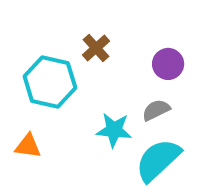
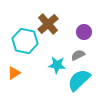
brown cross: (96, 48) -> (48, 24), size x1.5
orange triangle: (28, 146) -> (14, 73), turned -40

